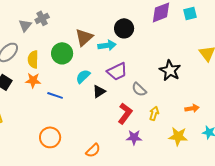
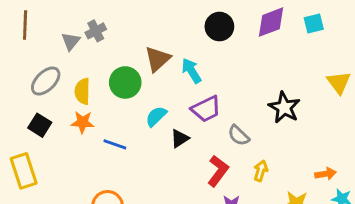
black circle: (124, 28) -> (219, 27), moved
cyan arrow: (107, 45) -> (191, 71), turned -114
orange arrow: (192, 108) -> (325, 174), moved

